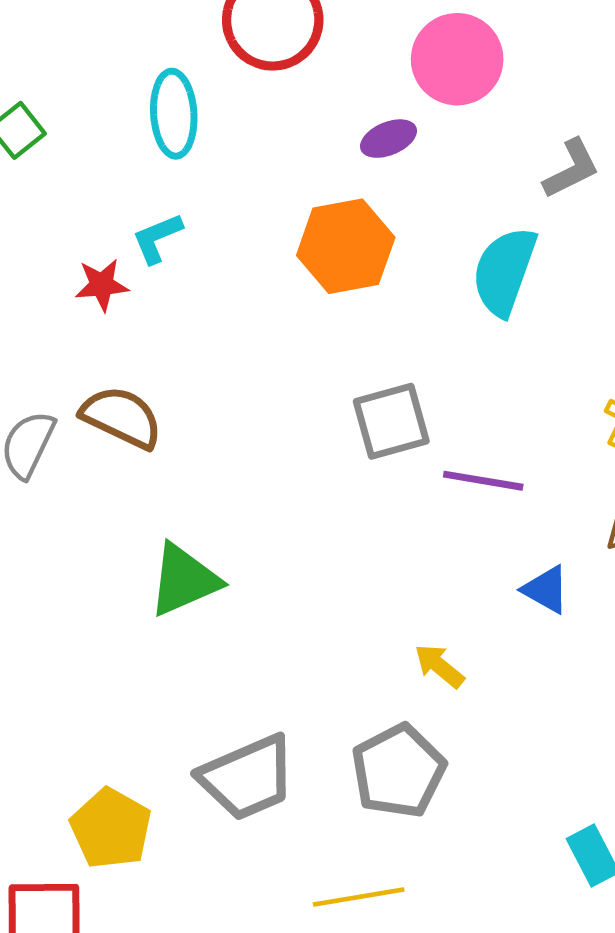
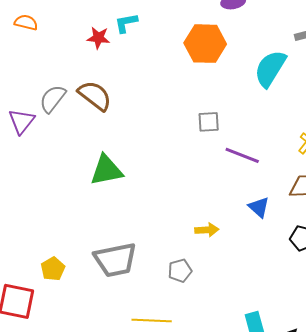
gray square: (391, 421) -> (209, 122), size x0.7
yellow arrow: (439, 666) -> (207, 230), turned 125
gray pentagon: (398, 771) -> (180, 271), size x0.6
yellow pentagon: (111, 828) -> (53, 269), size x0.7

